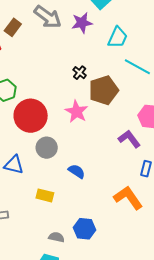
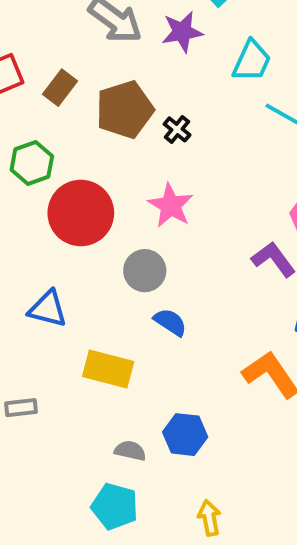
brown rectangle: (13, 27) -> (60, 88), moved
brown pentagon: (104, 90) -> (125, 110), moved
gray circle: (47, 148) -> (145, 271), moved
yellow rectangle: (45, 195) -> (108, 369), size x1.4

